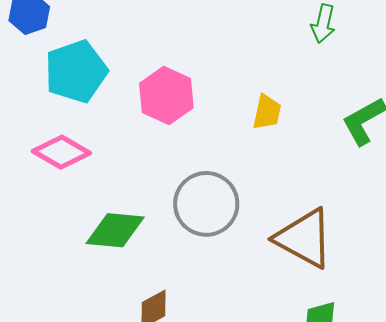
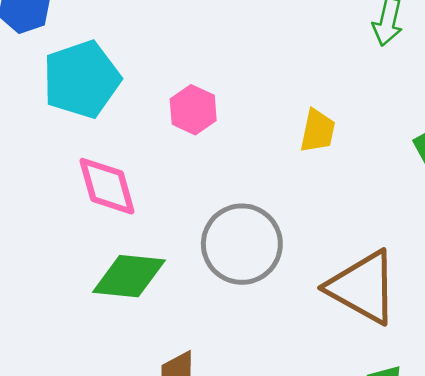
pink hexagon: (166, 96) -> (193, 110), size x0.7
pink diamond: (61, 152) -> (107, 186), moved, turned 44

